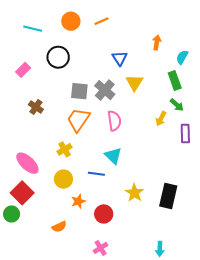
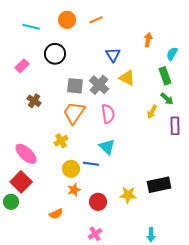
yellow triangle: (134, 83) -> (127, 78), turned -36
yellow circle: (63, 179) -> (71, 169), moved
yellow star: (134, 193) -> (128, 195), moved, turned -30
black rectangle: (168, 196) -> (159, 185), turned 65

